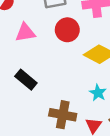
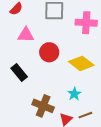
red circle: (67, 30) -> (49, 52), moved

